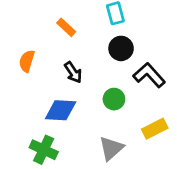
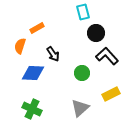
orange rectangle: (66, 27) -> (37, 28), moved, turned -72
black circle: (121, 48) -> (96, 33), moved
blue diamond: (61, 110) -> (33, 73), moved

